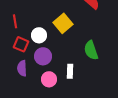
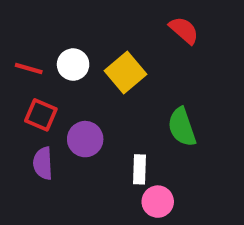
red line: (15, 21) -> (29, 69), turned -64
white circle: (39, 35) -> (73, 65), moved
pink circle: (49, 79) -> (158, 202), moved

